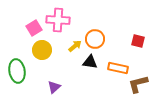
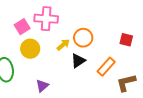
black triangle: (90, 62) -> (78, 61), turned -42
orange rectangle: (118, 68) -> (106, 67), turned -60

